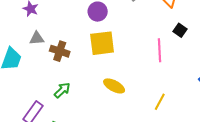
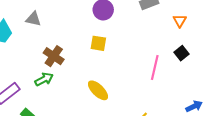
yellow square: (102, 43) -> (98, 43), size x0.6
brown cross: (60, 51) -> (54, 56), moved

